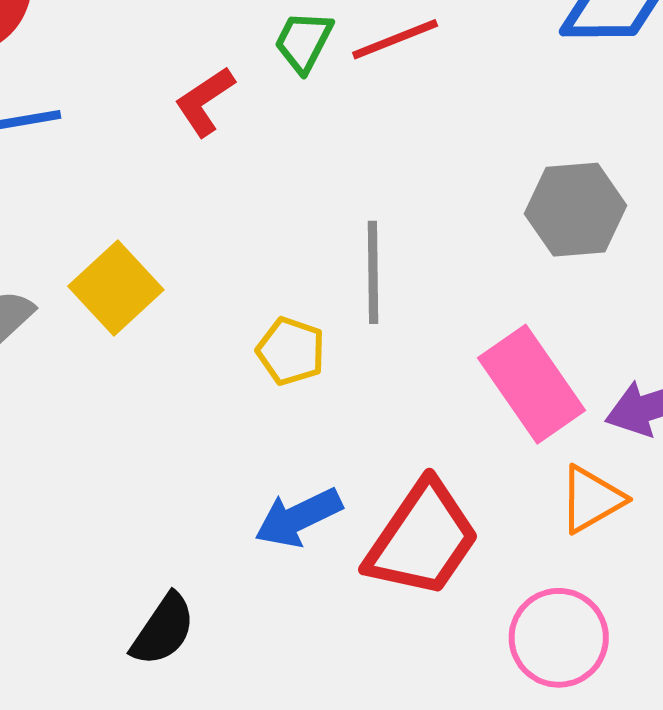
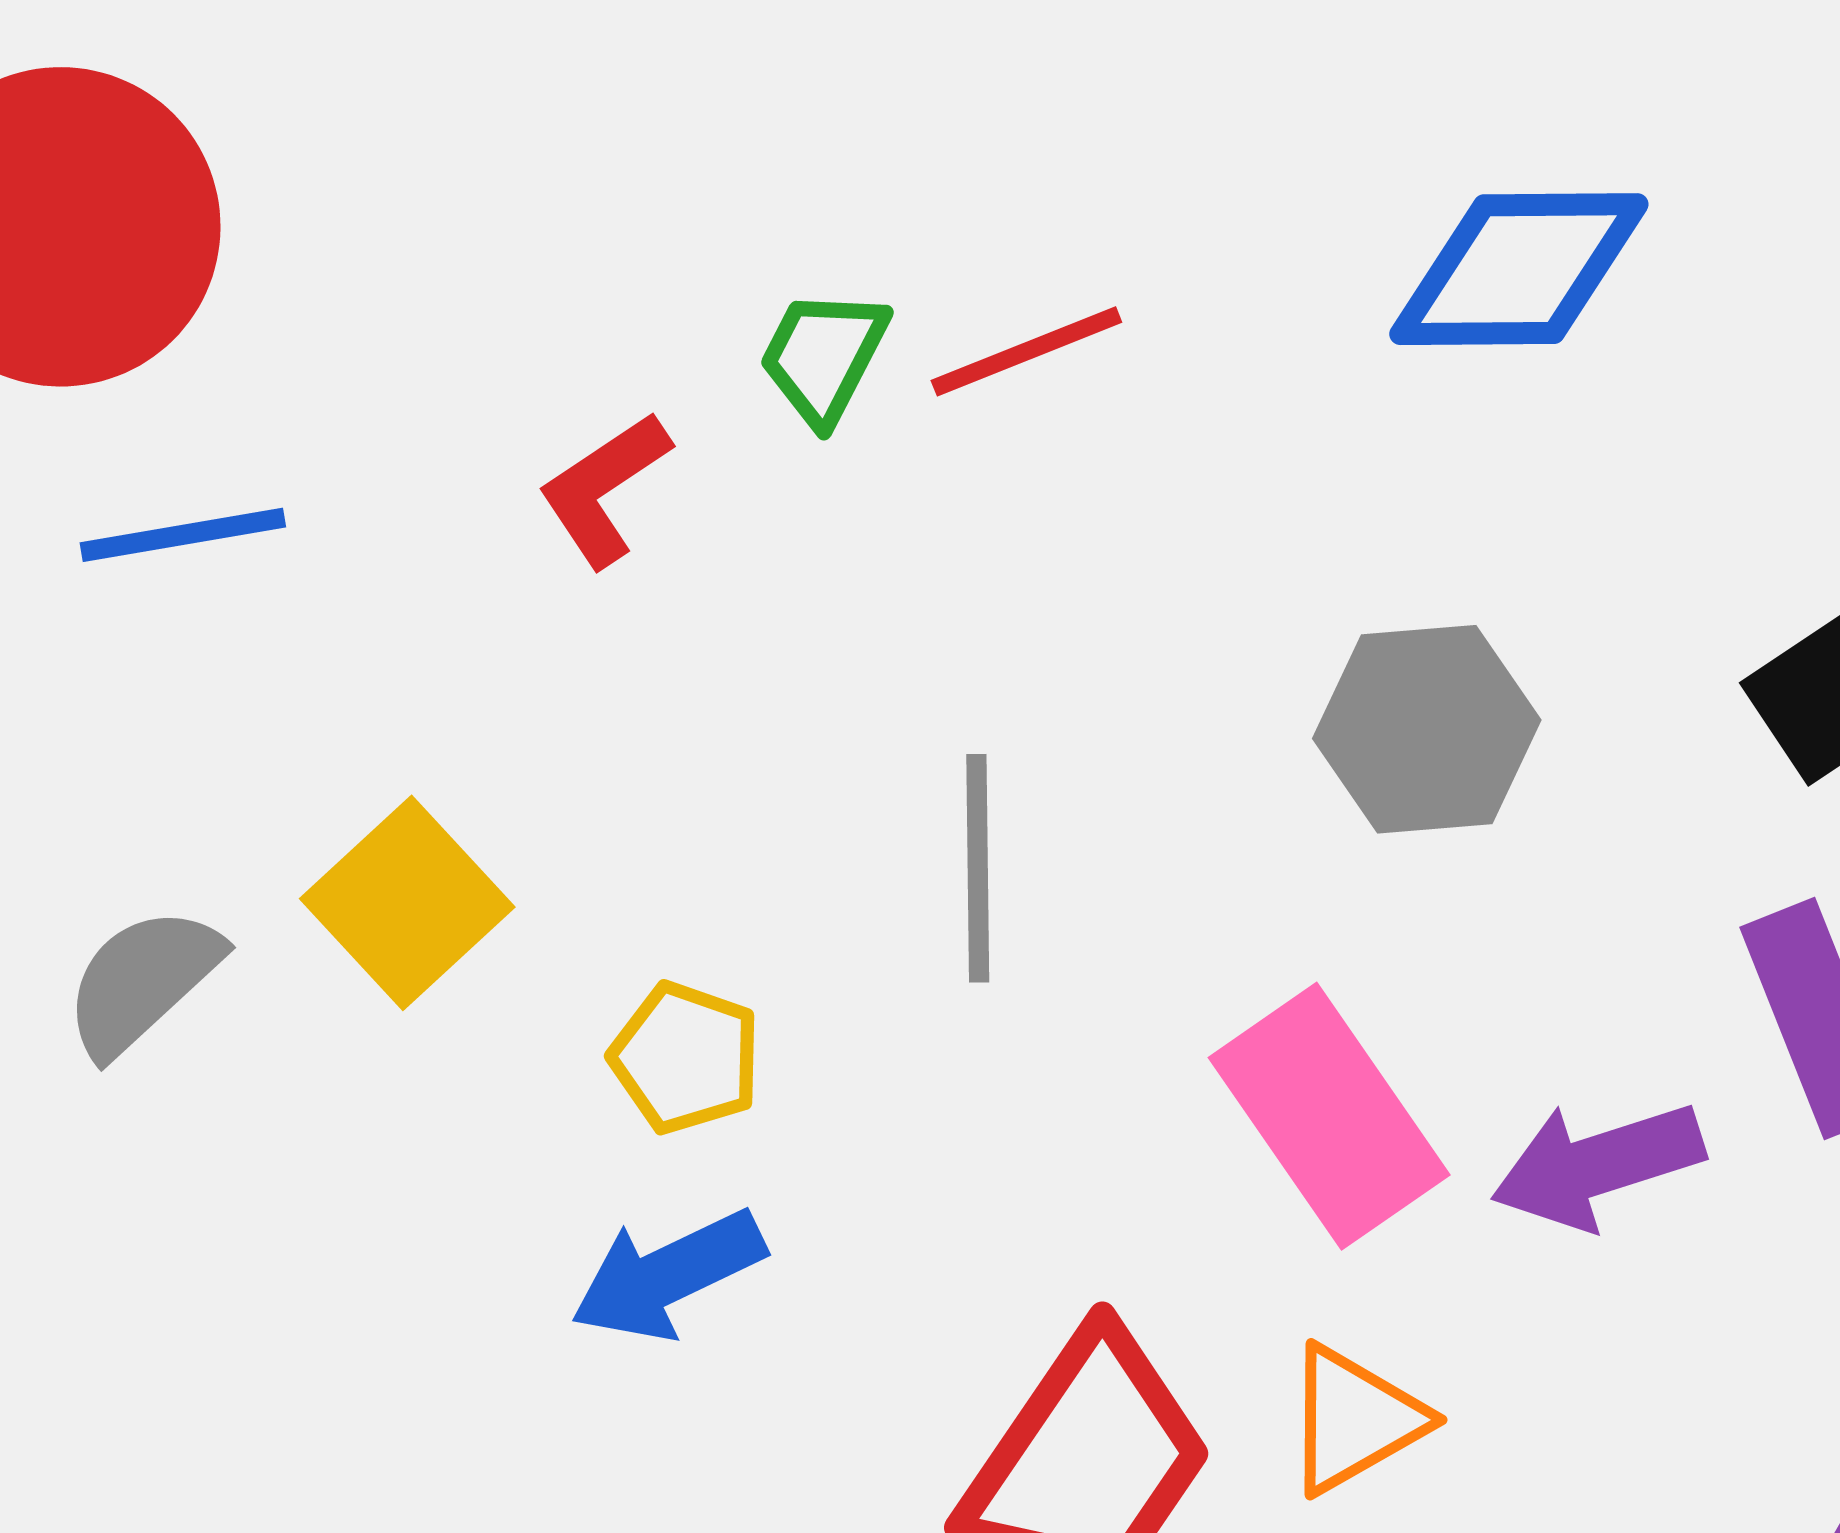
yellow pentagon: (291, 351) -> (686, 1058), moved
orange triangle: (591, 499) -> (1354, 1419), moved
blue arrow: (298, 518) -> (668, 1275), moved

